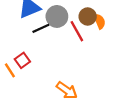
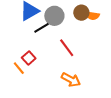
orange semicircle: (100, 21) -> (92, 16), turned 128
red line: (77, 31) -> (67, 48), moved

